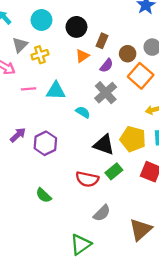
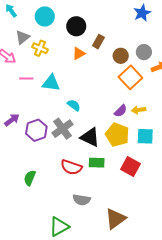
yellow cross: (40, 55) -> (40, 48), turned 35
purple semicircle: (107, 66) -> (121, 111), moved
gray cross: (106, 93) -> (63, 129), moved
green rectangle: (114, 171) -> (97, 163), turned 35
green semicircle: (44, 195) -> (30, 178), turned 63
gray semicircle: (102, 213) -> (82, 200), turned 48

